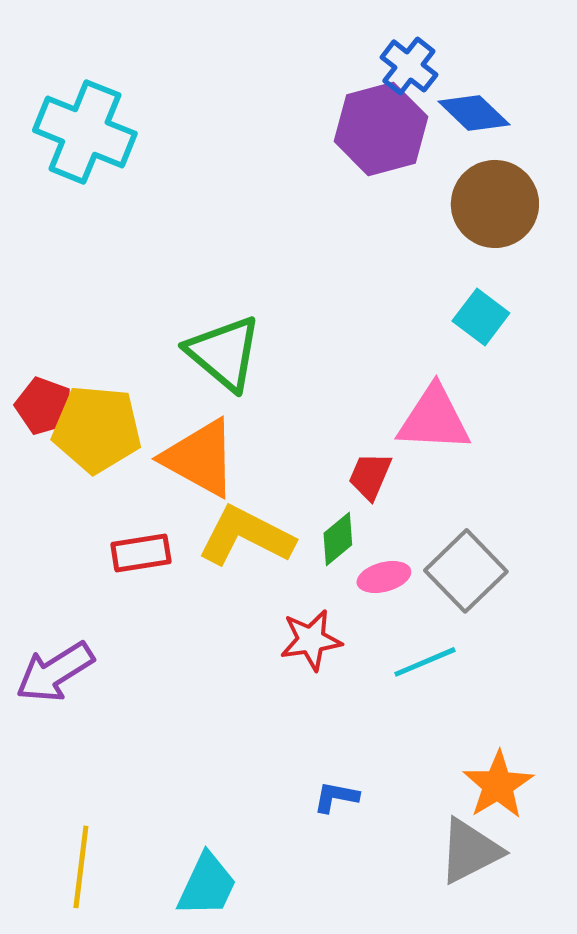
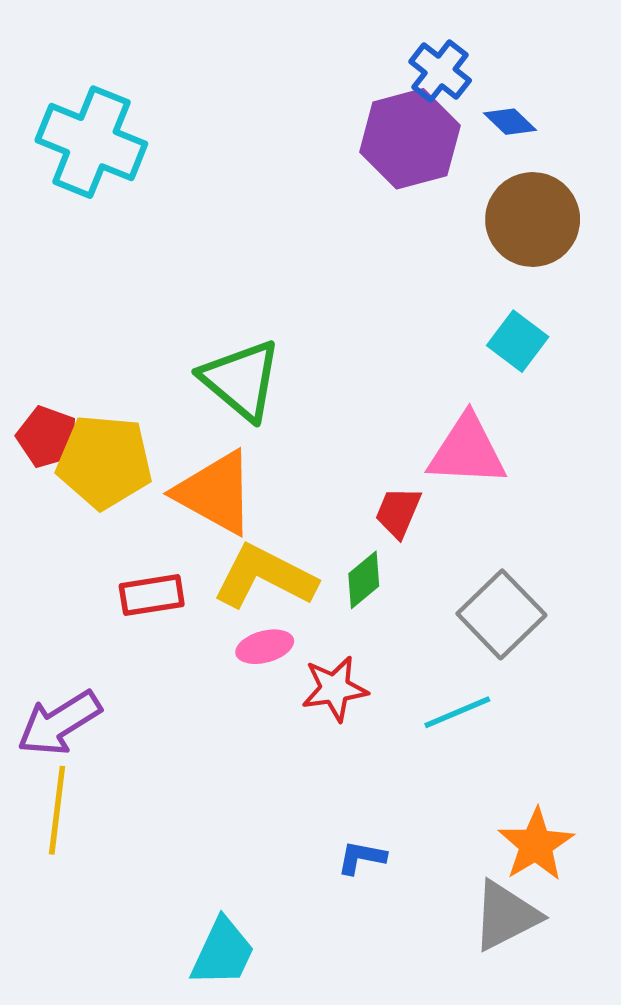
blue diamond: (474, 113) -> (510, 122), size x0.7
pink ellipse: (384, 577) -> (265, 647), moved
yellow line: (81, 867) -> (57, 810), moved

